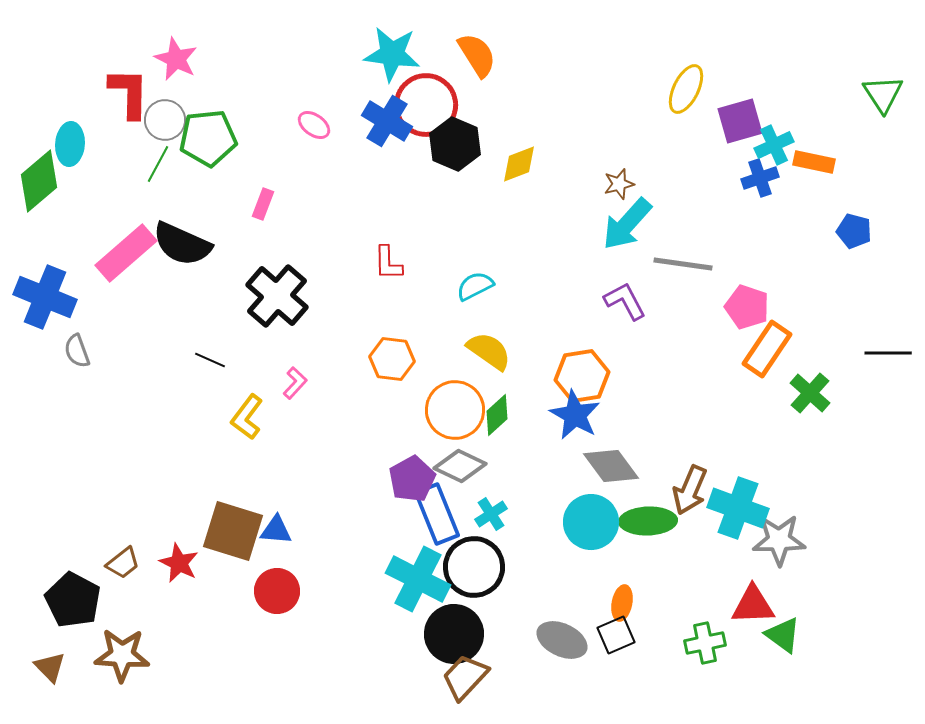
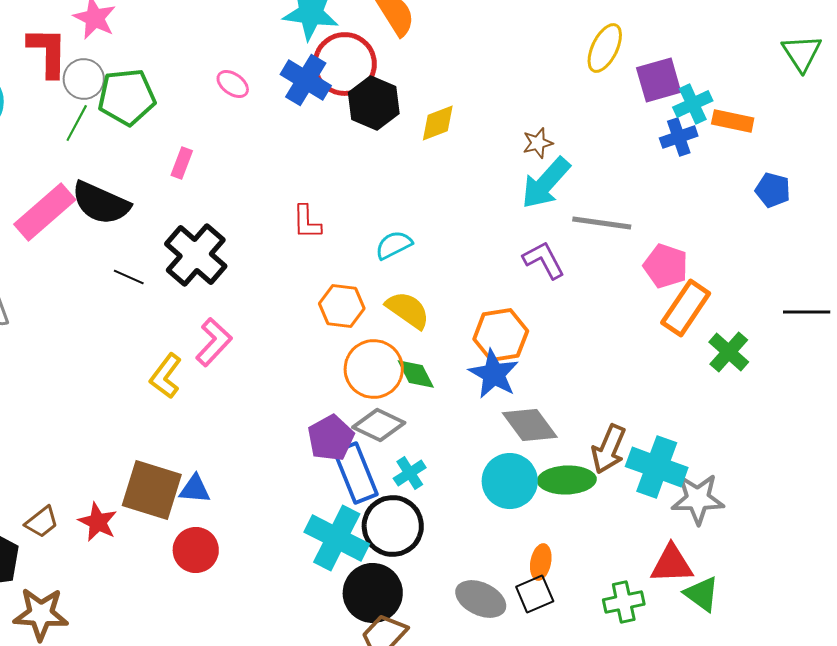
orange hexagon: (392, 359) -> (342, 306), moved
black line: (210, 360) -> (129, 277), moved
pink L-shape: (295, 383) -> (214, 342), size x1.5
green diamond: (497, 415) -> (416, 374), turned -75

